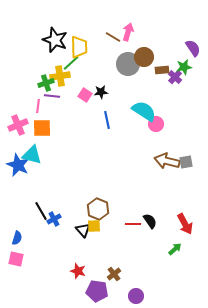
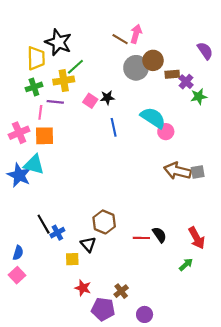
yellow trapezoid: (79, 47) -> (36, 58), moved
green star: (184, 67) -> (199, 97), moved
green cross: (46, 83) -> (34, 87), moved
yellow square: (94, 226) -> (72, 259), moved
pink square: (16, 259) -> (17, 275), turned 35

